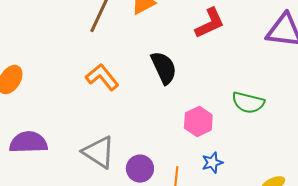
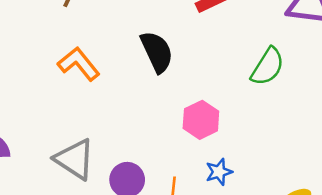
green semicircle: (248, 103) -> (268, 67), moved, turned -72

